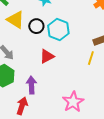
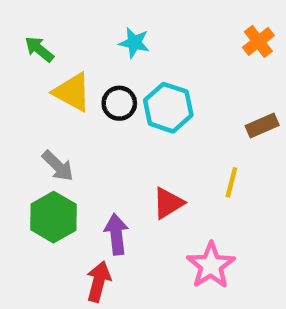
red triangle: (47, 56) -> (168, 203), moved
yellow line: (91, 58) -> (231, 182), moved

